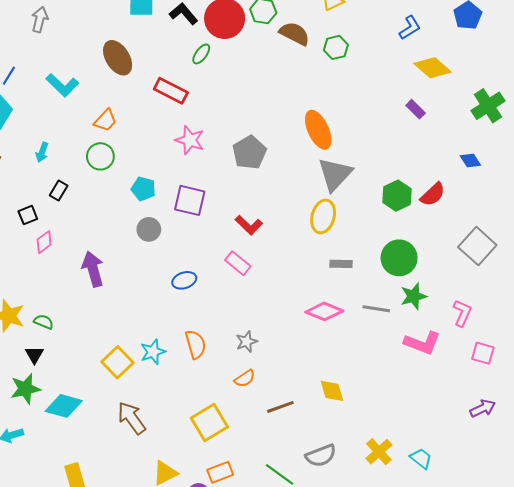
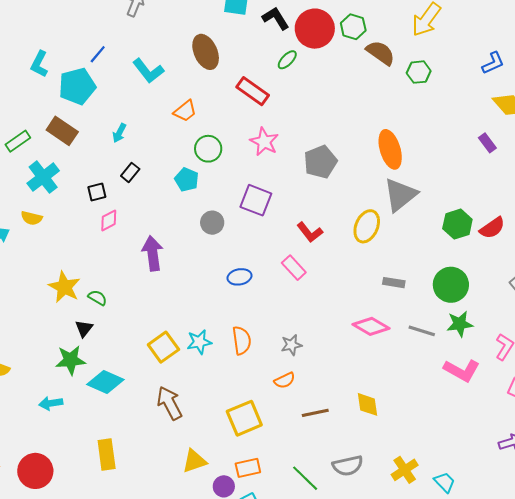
green circle: (100, 156) -> (208, 149), moved
cyan pentagon: (143, 189) -> (187, 180), moved
yellow ellipse: (323, 216) -> (367, 226), moved

